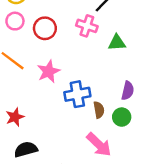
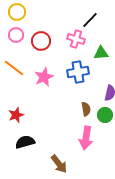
blue cross: (77, 94) -> (78, 72), moved
pink arrow: (99, 145) -> (86, 138), turned 55

